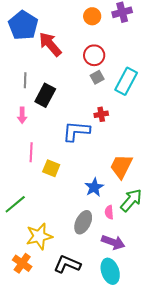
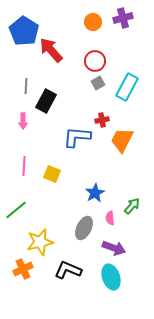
pink line: (31, 152) -> (24, 166), moved
orange trapezoid: (121, 166) -> (122, 140), moved
green arrow: (131, 200) -> (132, 206), size x0.7
orange cross: (22, 263) -> (23, 269), turned 30

